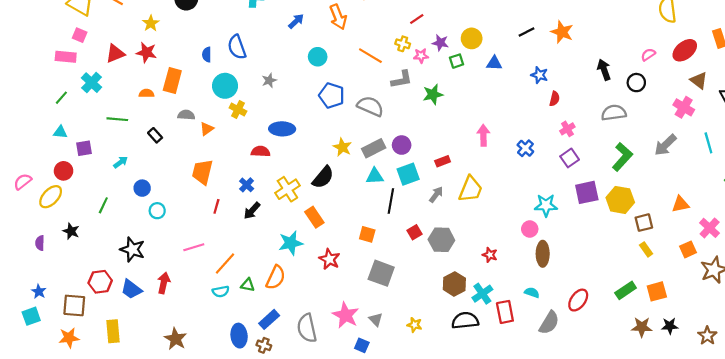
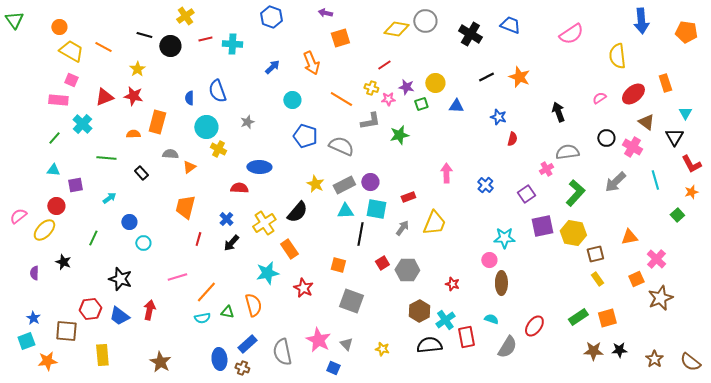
black circle: (636, 83) -> (606, 138), moved
pink cross: (567, 129) -> (546, 169), moved
cyan square: (408, 174) -> (376, 209), turned 30
orange semicircle: (276, 277) -> (253, 305), turned -40
orange star: (69, 338) -> (47, 361), moved

